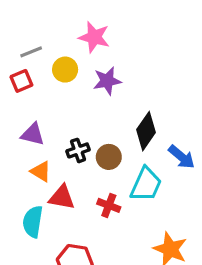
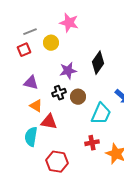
purple star: (107, 81) -> (68, 71), moved
black diamond: (146, 131) -> (98, 63), moved
red cross: (109, 205) -> (92, 143), moved, turned -32

